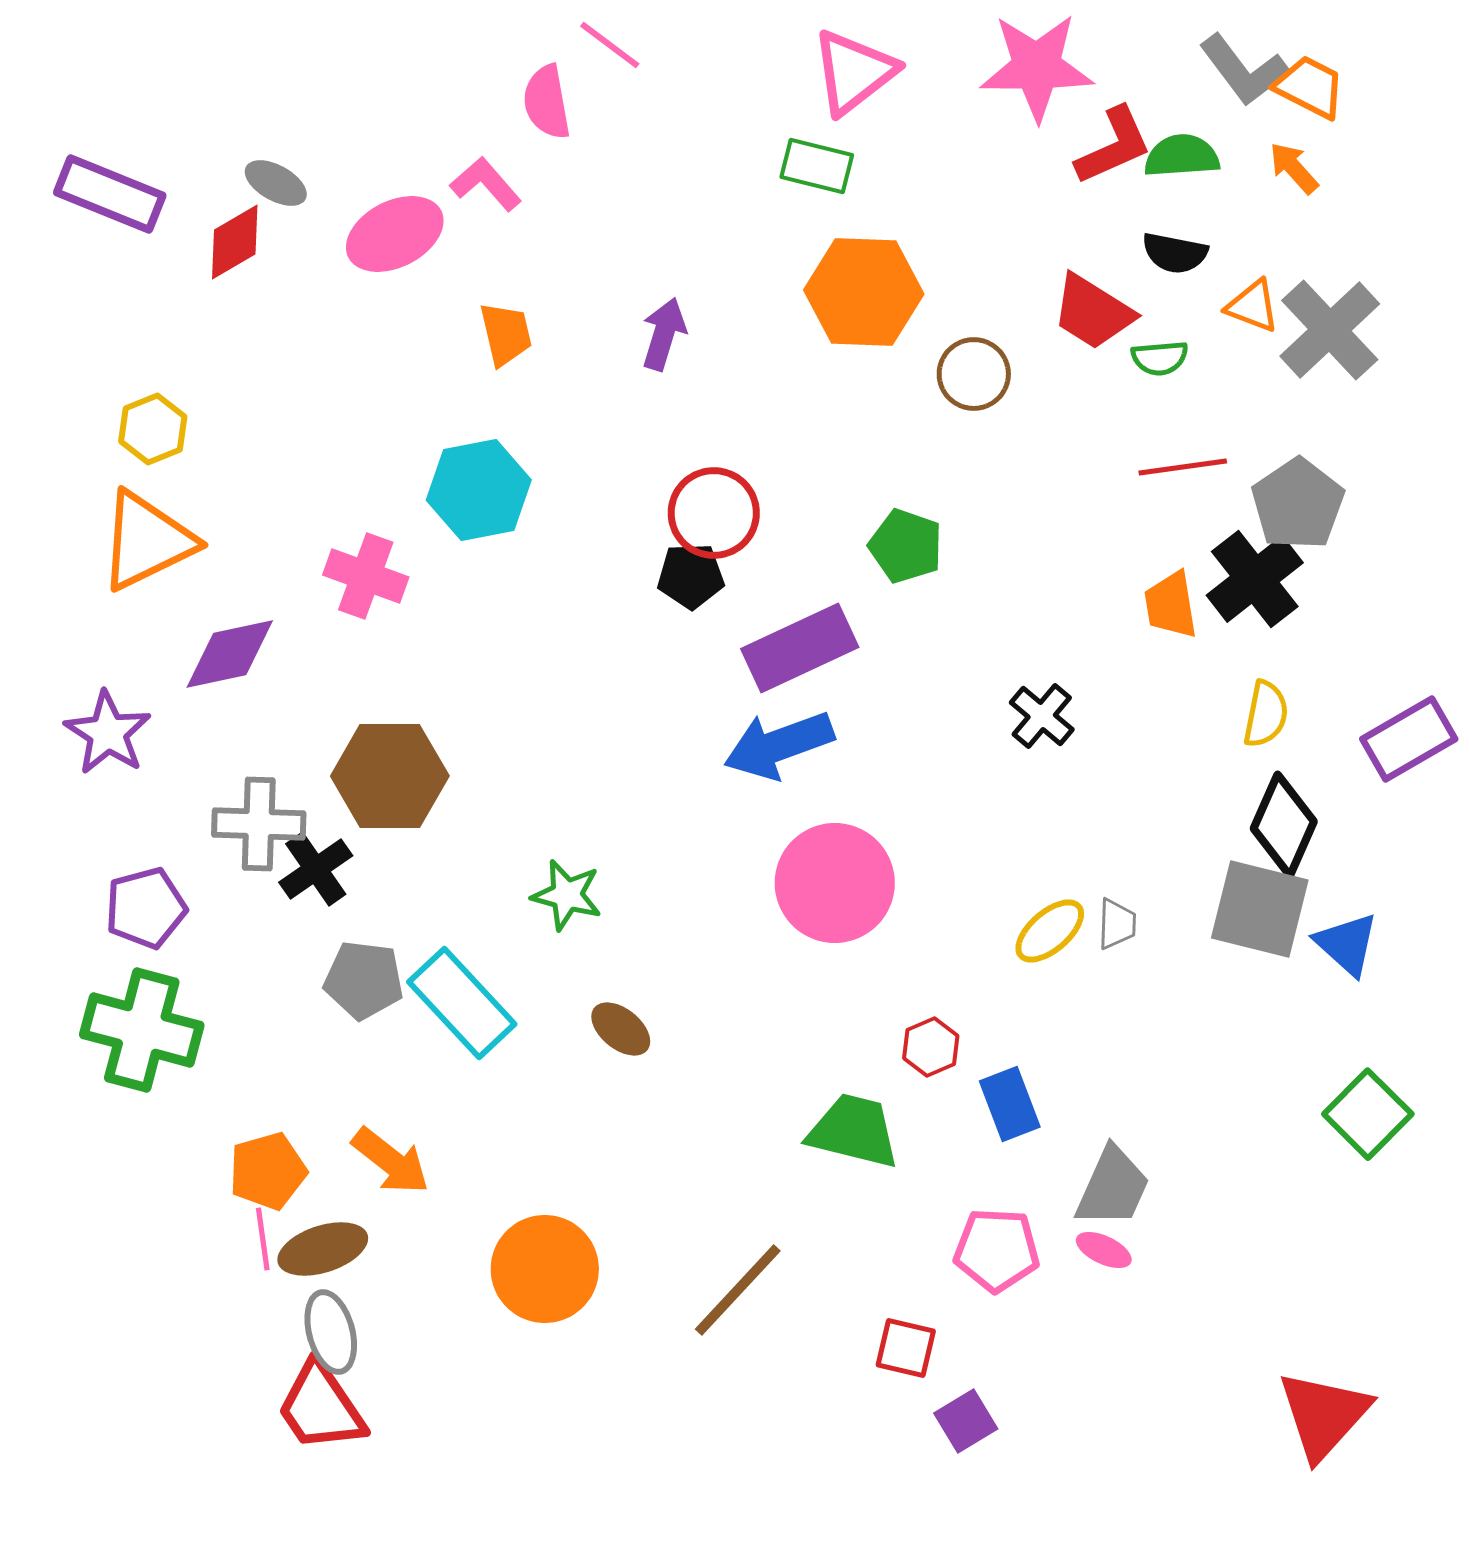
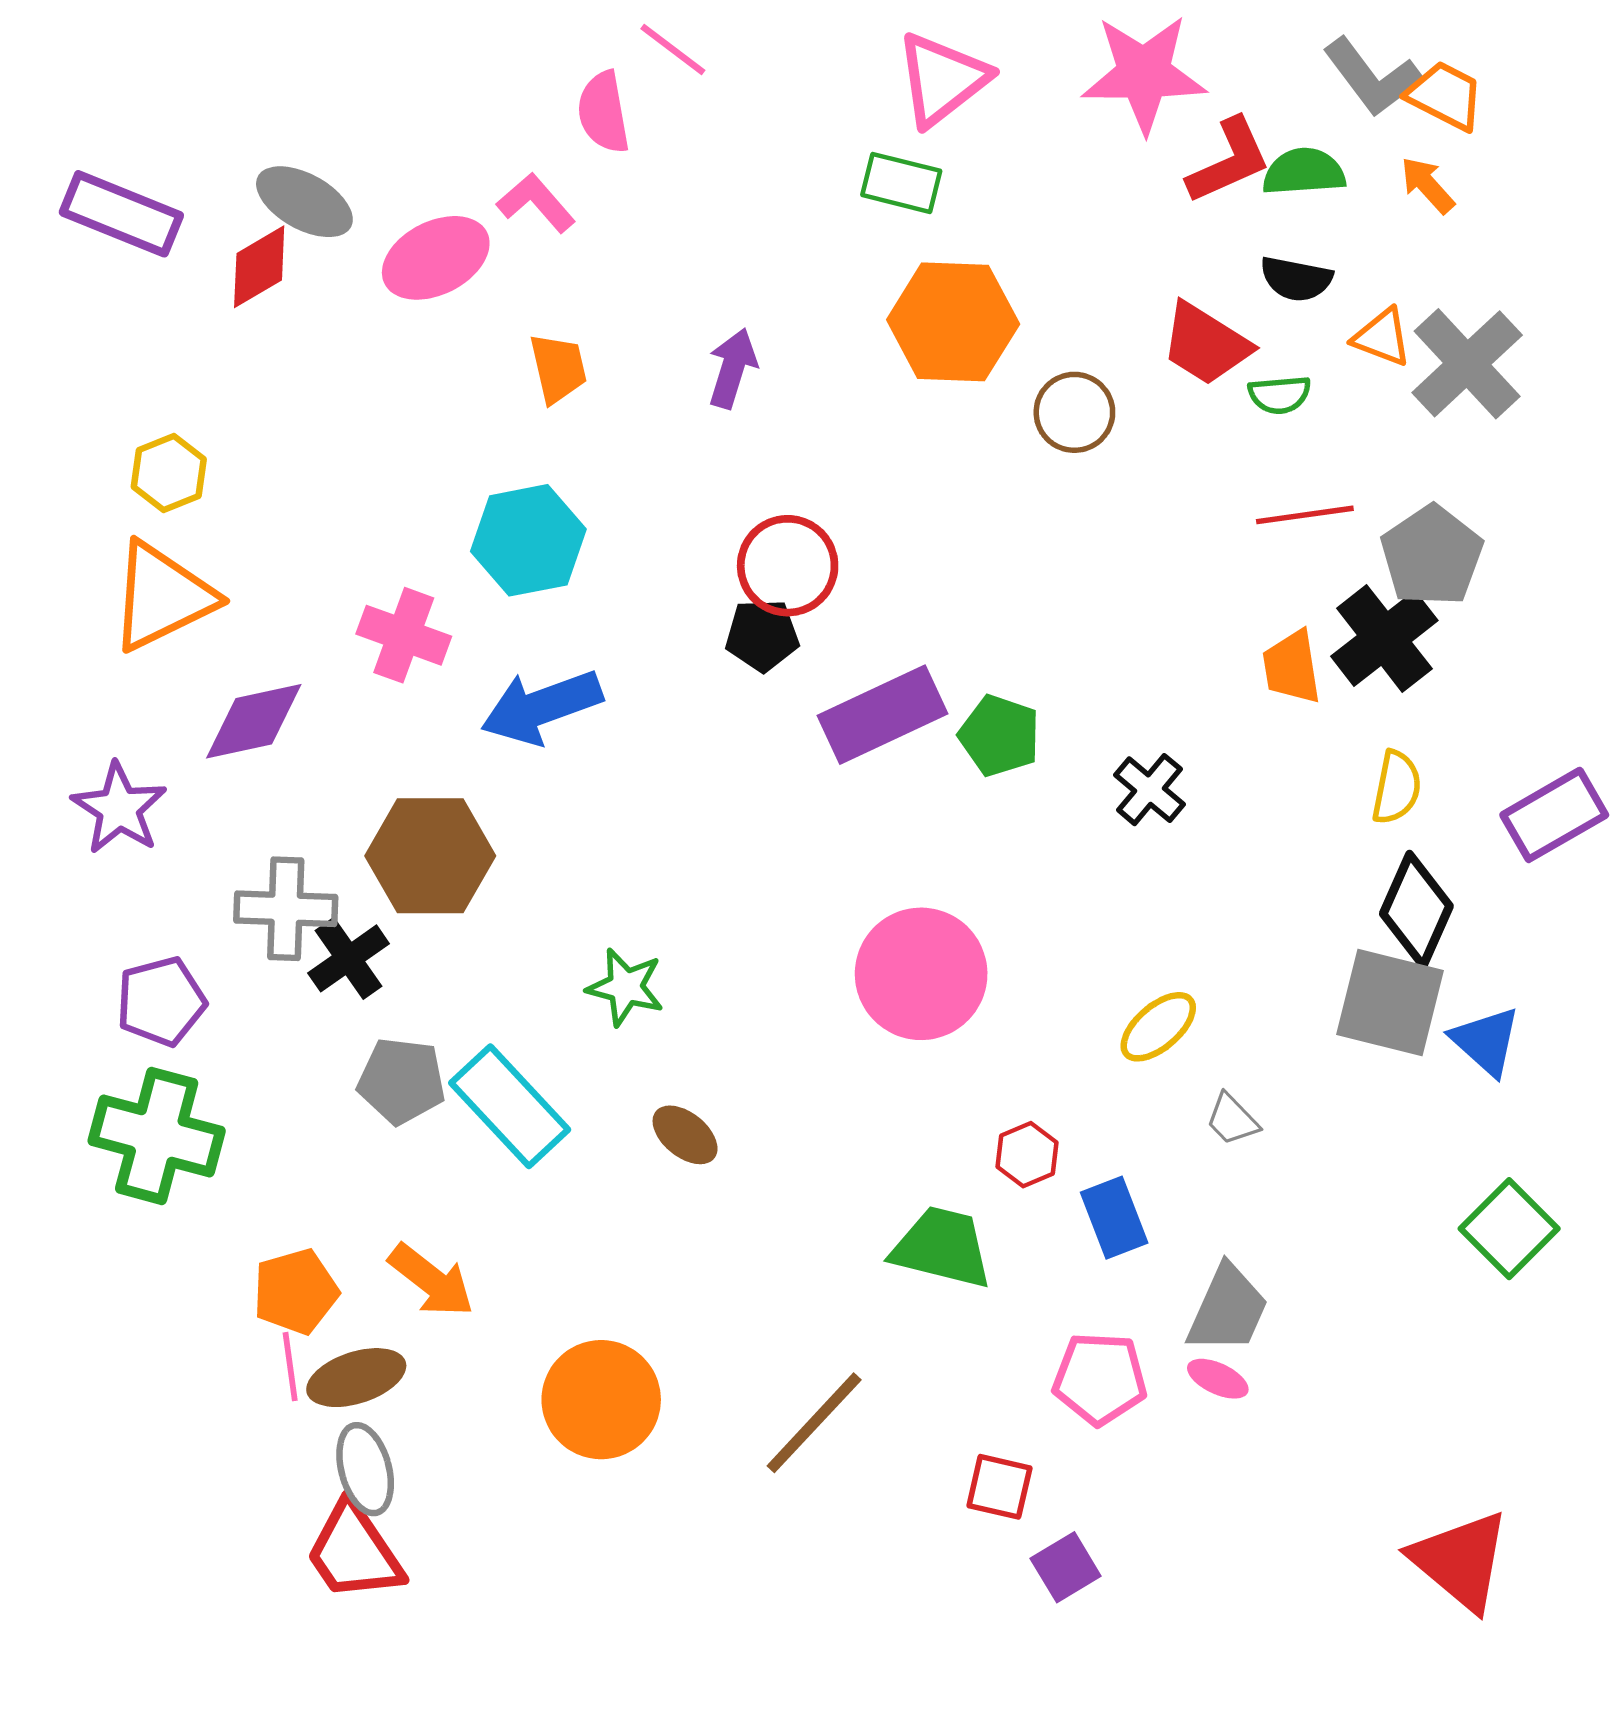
gray ellipse: (276, 183) -> (304, 202), size x1.4
green pentagon: (906, 546) -> (999, 736), moved
blue arrow: (779, 745) -> (542, 707), moved
gray trapezoid: (1117, 924) -> (1232, 1119), moved, turned 134
red triangle: (1324, 1415) -> (1461, 1561), turned -32

